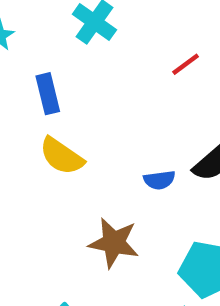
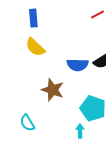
blue semicircle: (159, 180) -> (78, 65), size x1.5

